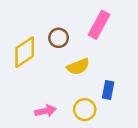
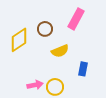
yellow circle: (85, 110) -> (55, 87), moved

